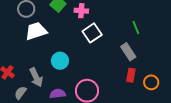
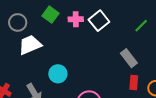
green line: (136, 27) -> (141, 26), moved, turned 72
white square: (92, 33) -> (99, 21), moved

